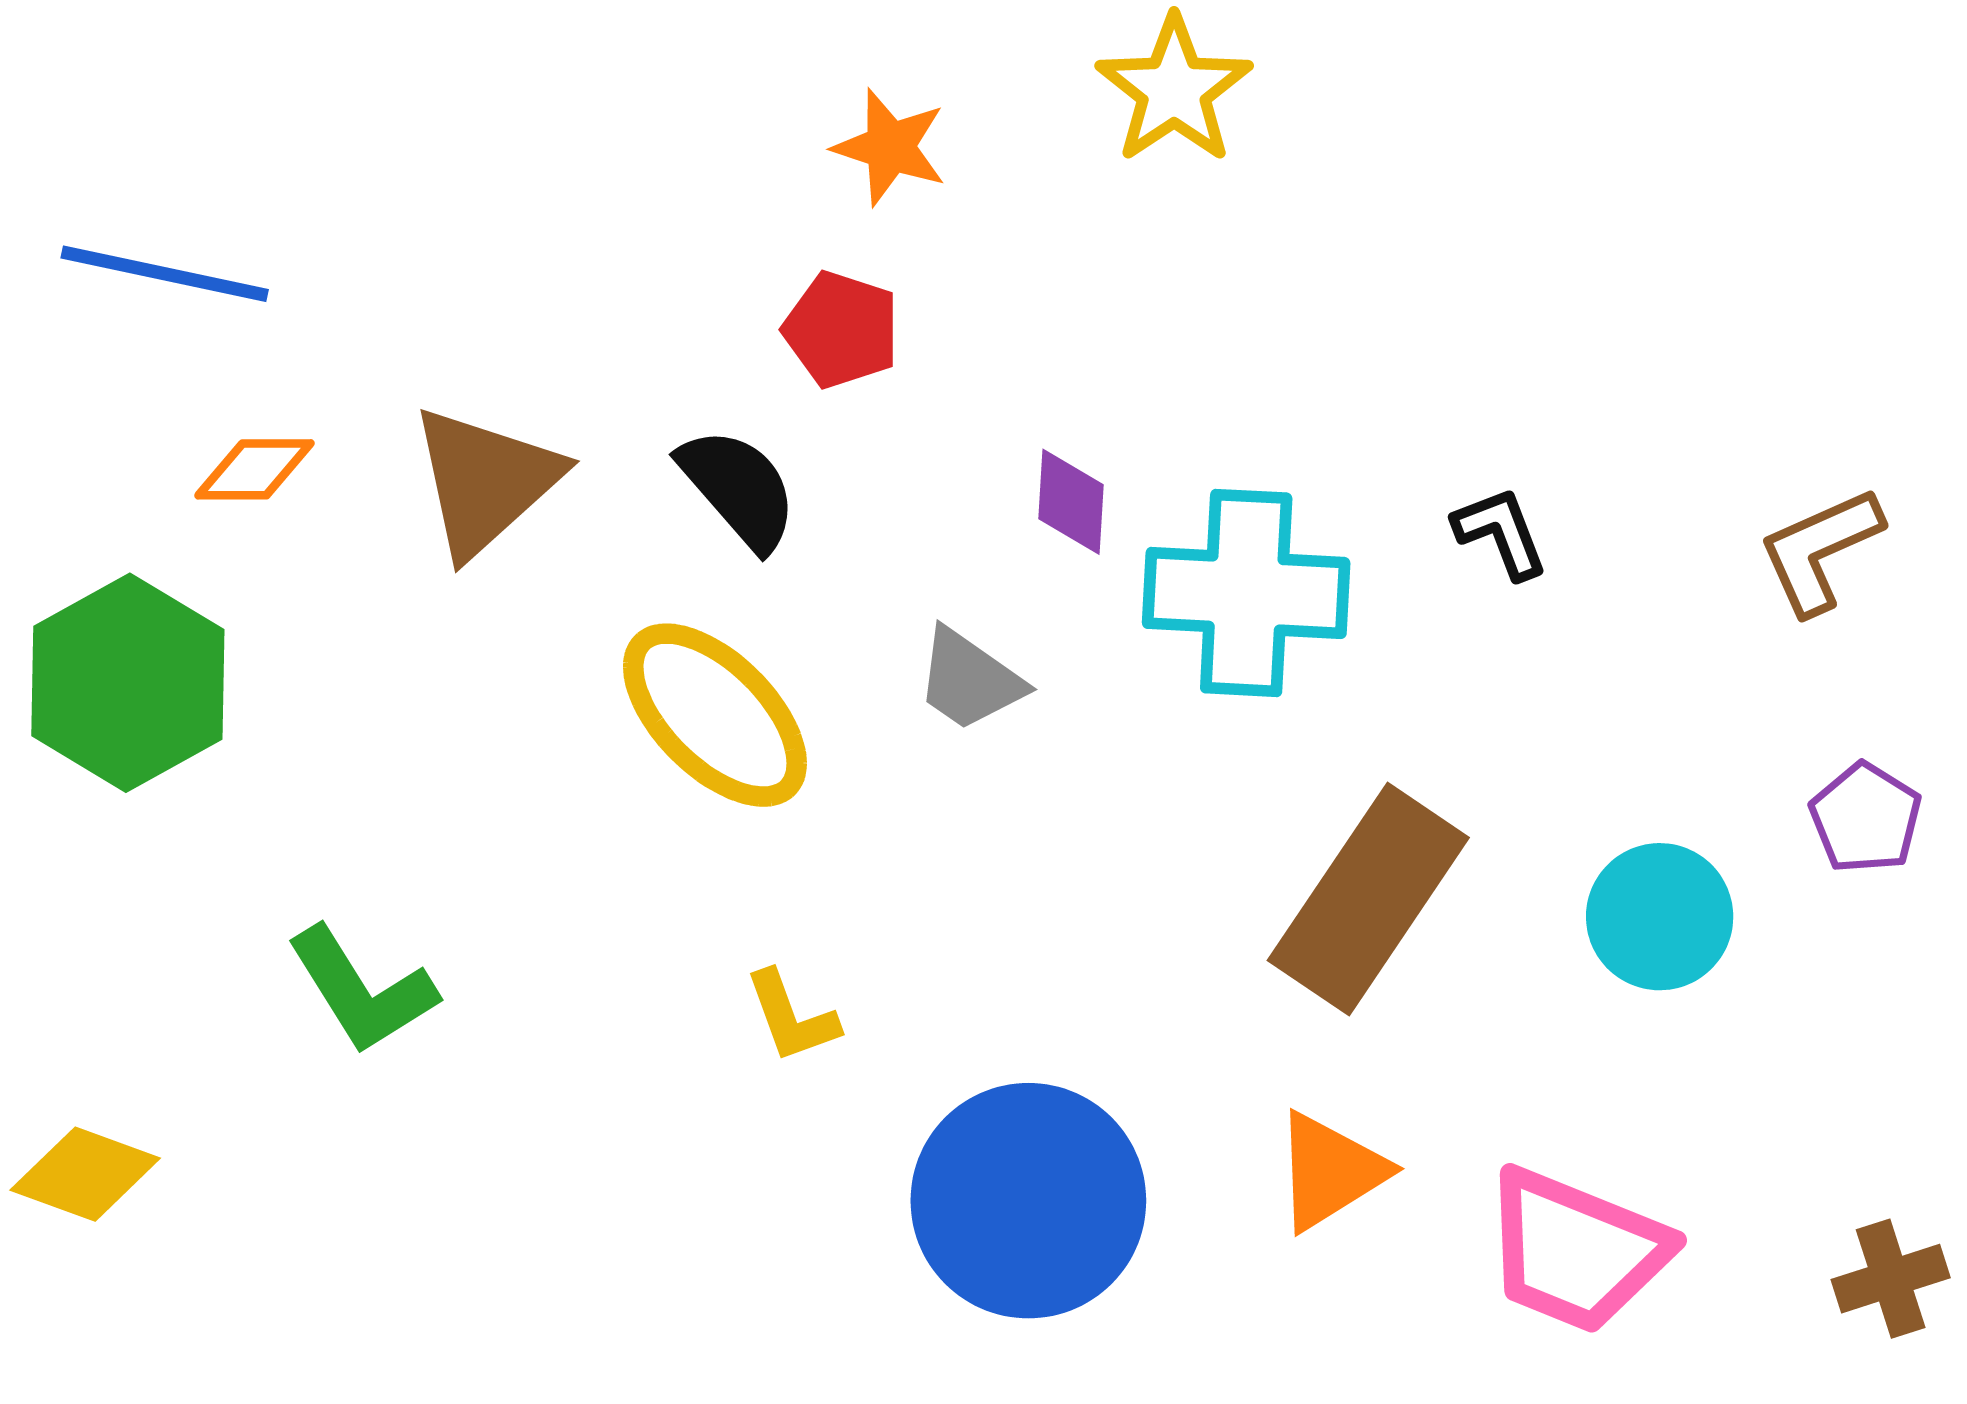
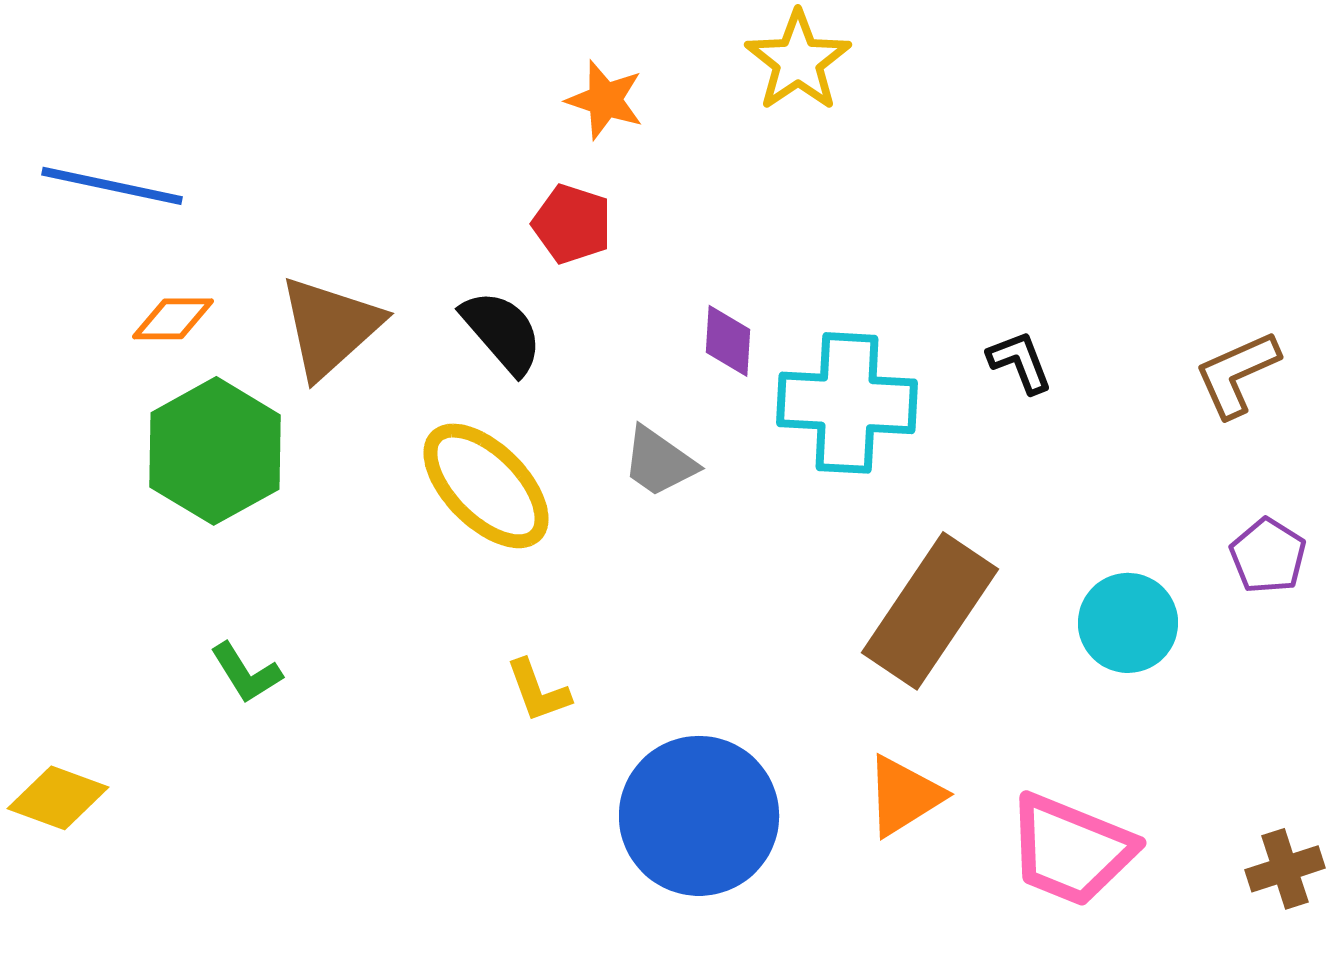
green hexagon: (128, 683) -> (215, 451), moved
green L-shape: (362, 990) -> (246, 673), size x0.7

